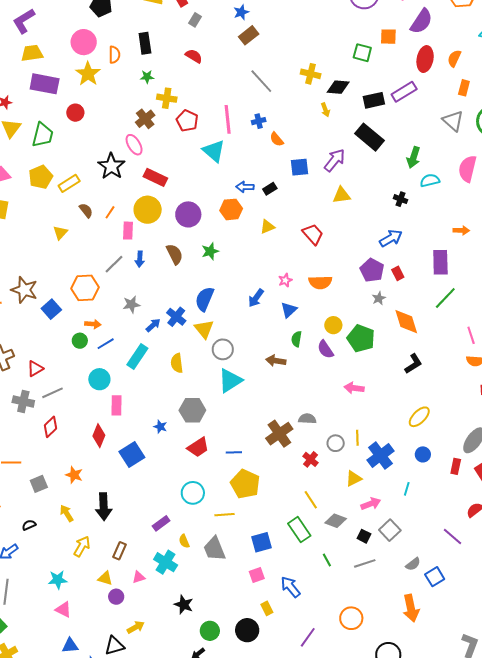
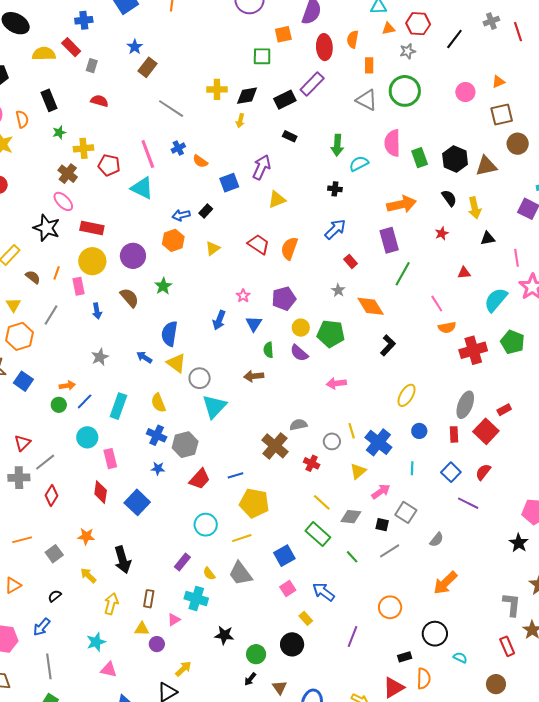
yellow arrow: (325, 110) -> (240, 121), turned 48
black rectangle: (370, 137) -> (290, 136), size x0.5
orange arrow: (461, 230) -> (402, 204), size x1.8
gray line: (114, 264) -> (51, 315), moved
purple pentagon: (372, 270) -> (284, 299), moved, turned -30
orange semicircle: (320, 282) -> (289, 248), moved, turned 125
orange hexagon: (85, 288) -> (20, 336), moved
blue cross: (176, 317) -> (157, 435), moved
blue arrow: (153, 325) -> (144, 357), moved, turned -91
blue square: (435, 577) -> (451, 472), moved
orange arrow: (411, 608) -> (445, 583), turned 72

